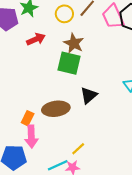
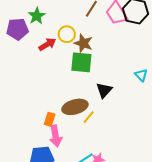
yellow circle: (64, 14) -> (67, 34), moved
yellow line: (78, 149) -> (89, 117), moved

